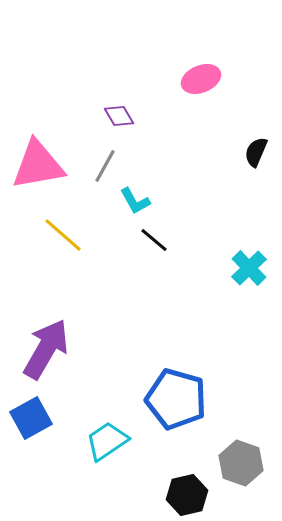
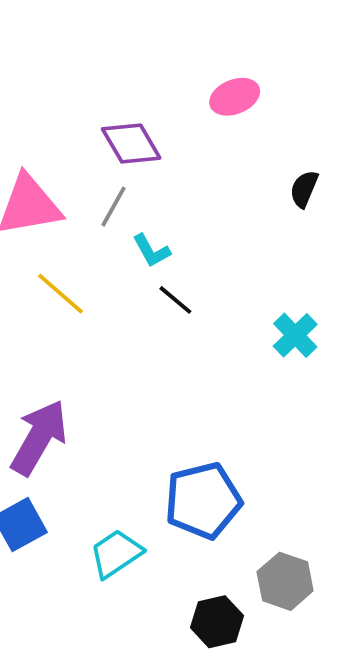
purple diamond: (119, 116) -> (131, 143), size x1.6
blue pentagon: (176, 399) -> (203, 501), turned -30

